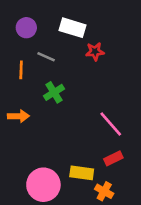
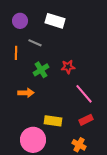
red star: (95, 51) -> (68, 67), moved
orange arrow: (18, 116) -> (26, 93), moved
yellow rectangle: (82, 173) -> (53, 121), moved

